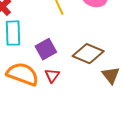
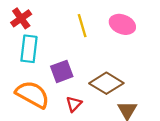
red triangle: (52, 75) -> (74, 104), moved

